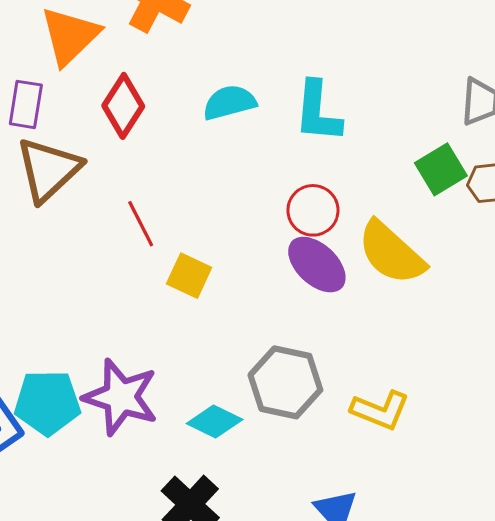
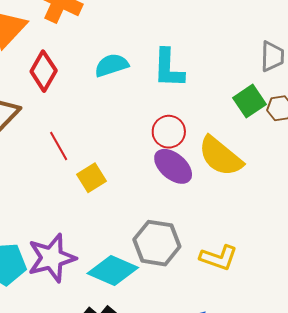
yellow square: (189, 276) -> (91, 178), turned 36
purple star: (121, 397) -> (52, 258), turned -30
cyan diamond: (215, 421) -> (113, 270), size x1.4

